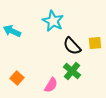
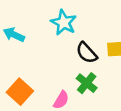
orange square: (17, 78) -> (20, 92), size x1.5

